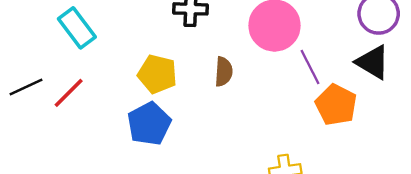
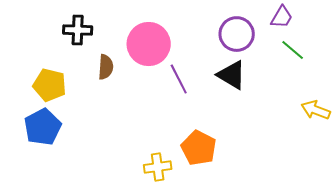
brown semicircle: (224, 72) -> (106, 67), moved
orange pentagon: (336, 105) -> (199, 148), moved

